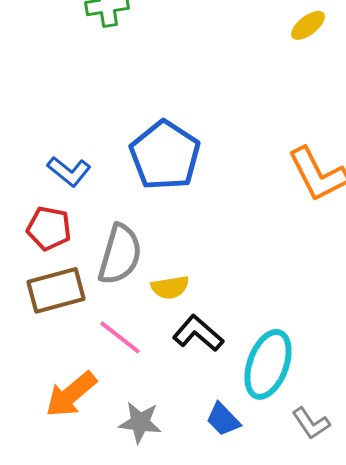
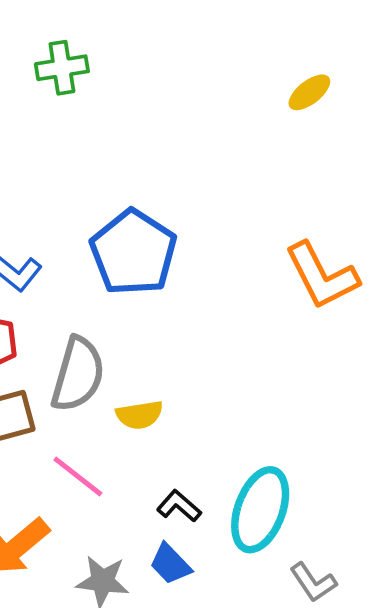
black L-shape: (198, 333) -> (179, 506), moved, size x0.7
blue trapezoid: (223, 419) -> (170, 564), moved

